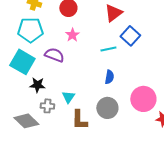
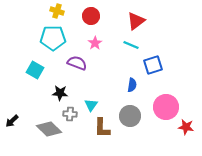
blue square: (130, 36) -> (153, 65), moved, turned 30
cyan line: (108, 49) -> (131, 45), moved, turned 35
cyan square: (22, 62) -> (35, 70), moved, size x0.7

